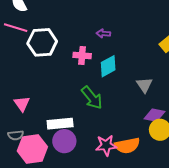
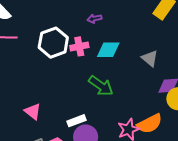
white hexagon: (42, 42) -> (53, 43), moved
cyan diamond: (108, 66) -> (108, 50), turned 45
white rectangle: (60, 124) -> (76, 121), size x0.7

